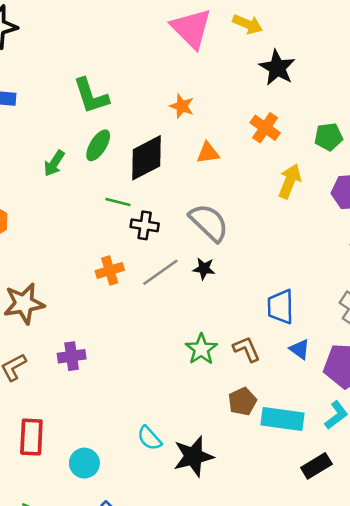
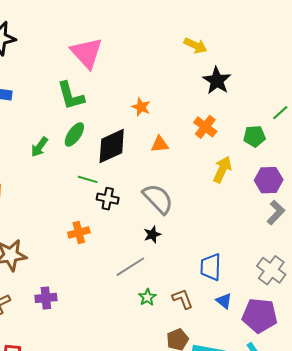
pink triangle: (191, 28) -> (87, 53), moved
black star: (204, 269) -> (152, 234), turned -30
gray line: (160, 272) -> (130, 267), moved
green star: (201, 349) -> (147, 297), size x0.7

